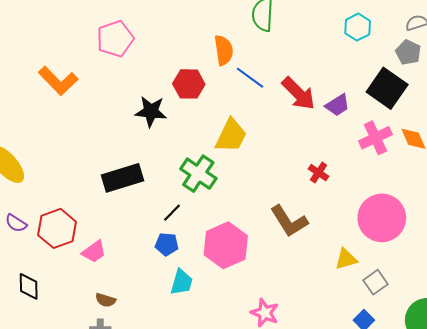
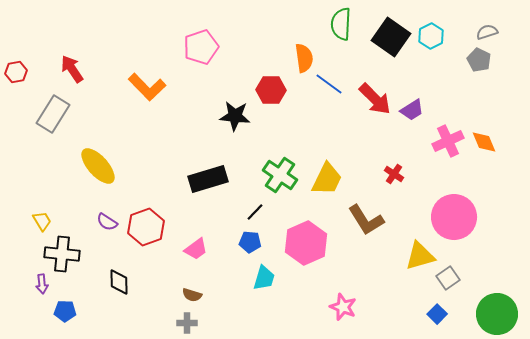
black square: (387, 88) -> (391, 37), moved
yellow trapezoid: (231, 136) -> (327, 179), moved
pink trapezoid: (94, 252) -> (196, 249), moved
yellow triangle: (346, 259) -> (420, 256), size x1.4

